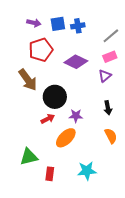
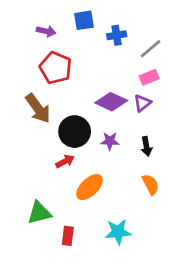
blue square: (58, 24) -> (84, 20), moved
blue cross: (78, 26) -> (117, 35), moved
red pentagon: (41, 50) -> (56, 68), turned -30
purple diamond: (76, 62) -> (111, 102), moved
purple star: (76, 116) -> (110, 141), moved

